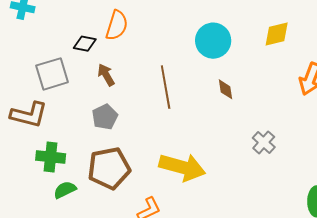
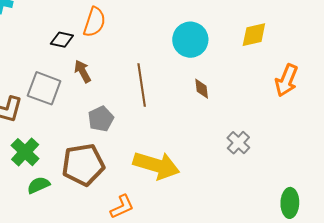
gray square: (52, 74) -> (44, 88), moved, turned 36
gray pentagon: (105, 117) -> (101, 119), moved
green cross: (51, 157) -> (25, 152), turned 36

